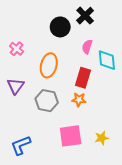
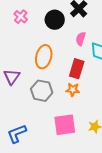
pink cross: (17, 49) -> (21, 17), moved

